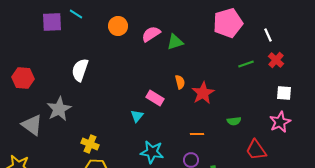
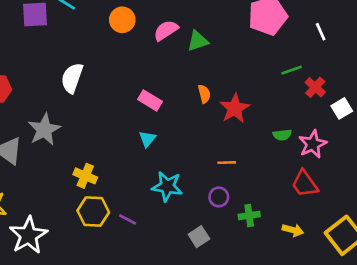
red cross: (276, 60) -> (315, 87), moved
white square: (284, 93) -> (342, 108), turned -35
pink rectangle: (155, 98) -> (150, 100), moved
green semicircle: (234, 121) -> (282, 135), moved
pink star: (280, 122) -> (313, 144), moved

